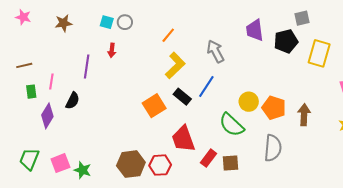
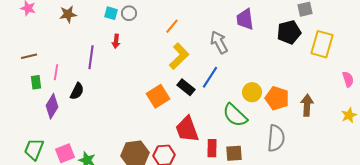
purple trapezoid: (255, 30) -> (245, 19), moved
red rectangle: (208, 158) -> (212, 148), turned -36

